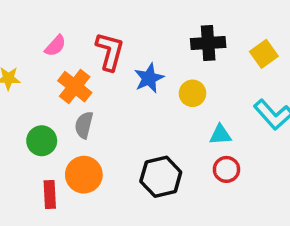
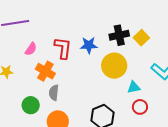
yellow square: (264, 54) -> (141, 38), moved
blue star: (149, 78) -> (89, 45), moved, turned 30
yellow circle: (193, 93) -> (114, 66), size x1.6

